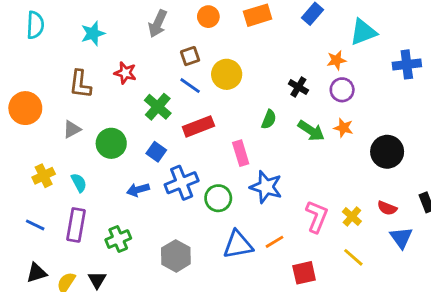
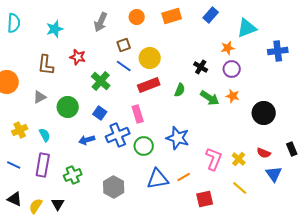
red rectangle: (198, 126) -> (149, 85), moved
pink rectangle: (241, 153) -> (138, 114), moved
black triangle: (37, 273) -> (15, 199), turned 42

